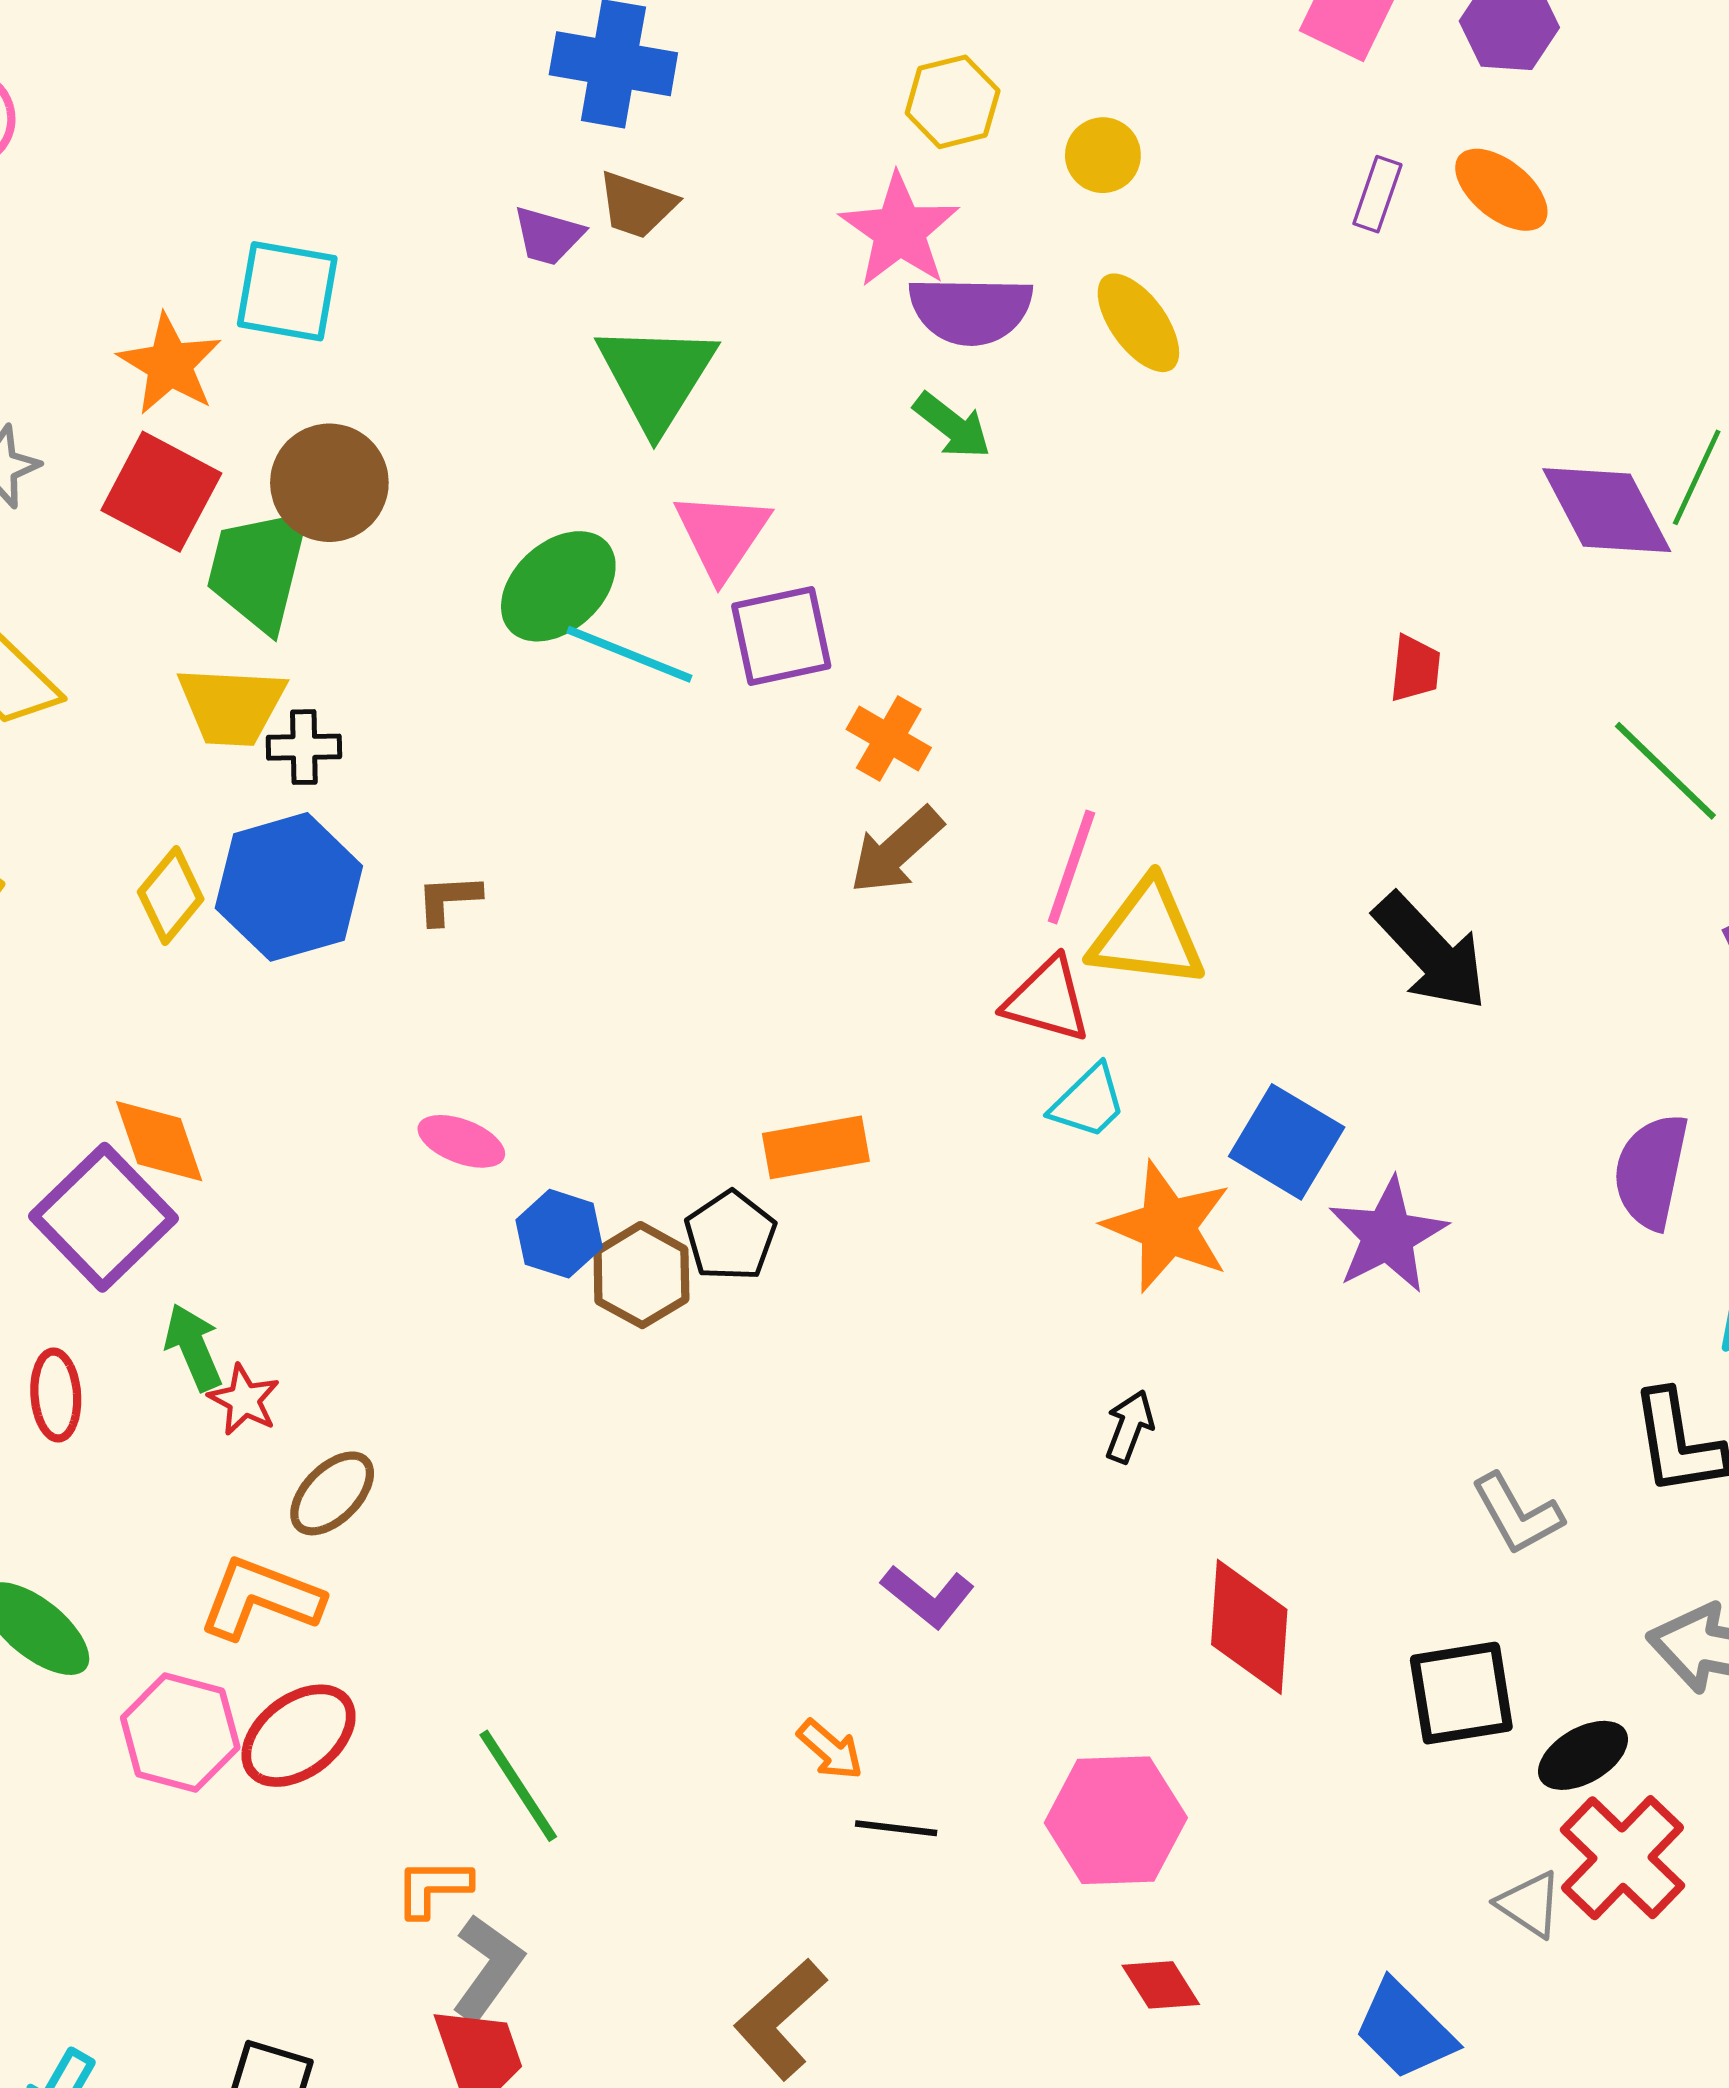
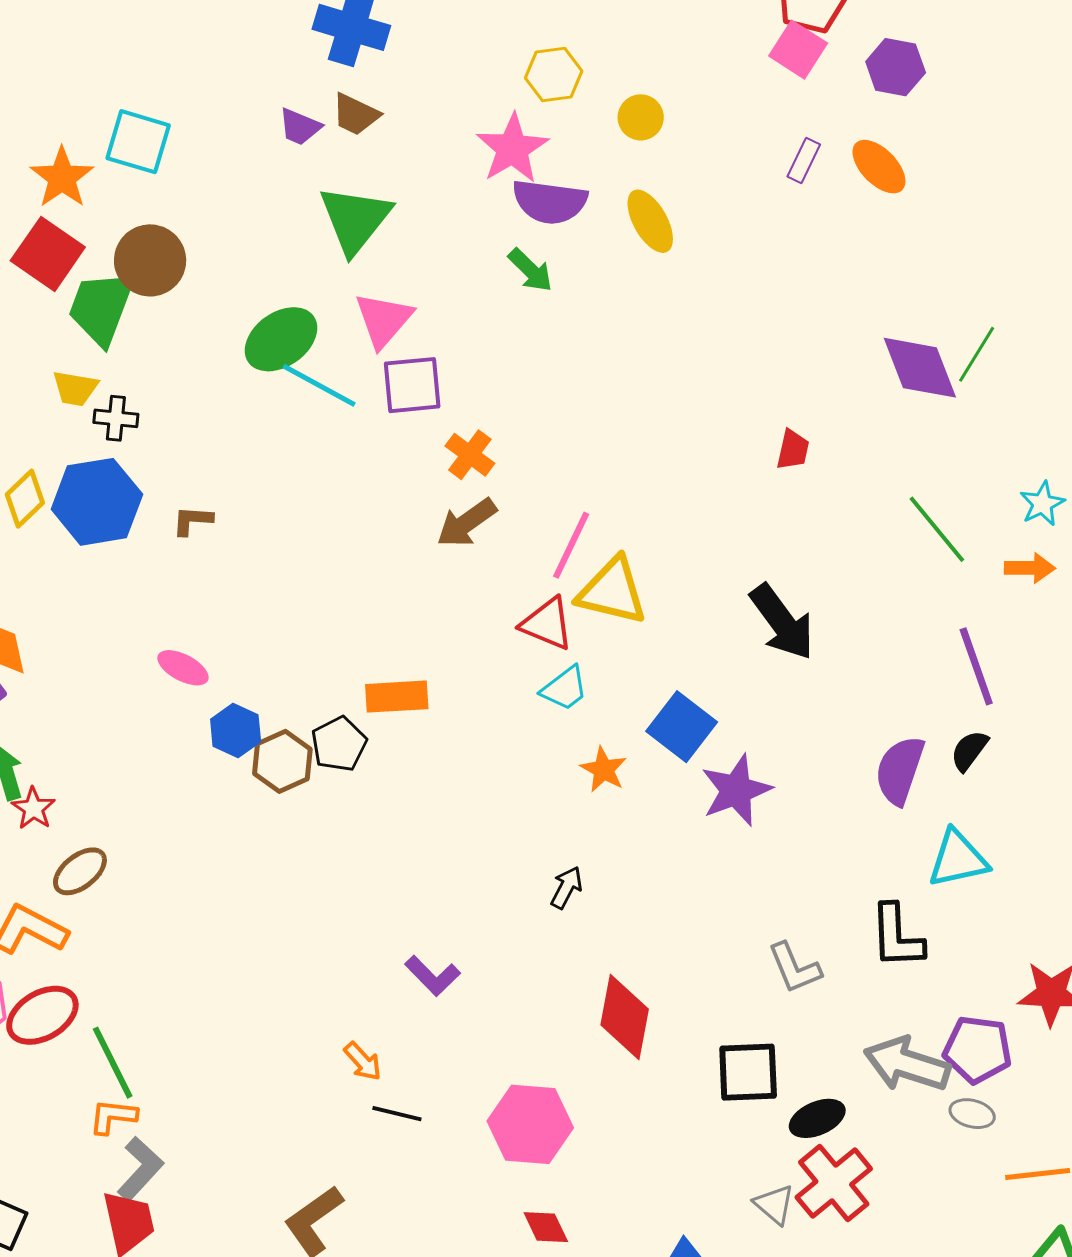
yellow trapezoid: (232, 706) -> (75, 388), size x0.7
orange star: (1167, 1227) -> (604, 770), size x0.6
green line: (518, 1786) -> (113, 1063), moved

